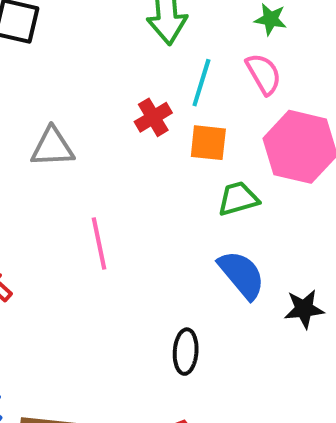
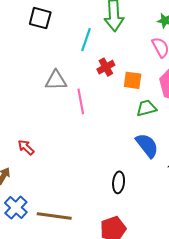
cyan line: (201, 83) -> (86, 40), moved
pink line: (99, 244) -> (81, 101), moved

